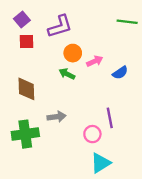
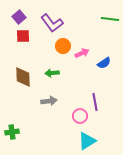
purple L-shape: (60, 26) -> (52, 23), turned 70
green arrow: (67, 74) -> (52, 73), moved, turned -32
green cross: (25, 134) -> (12, 132), moved, size x0.6

